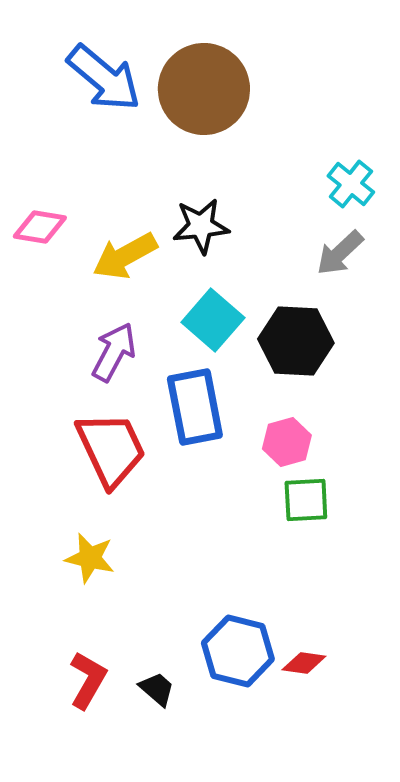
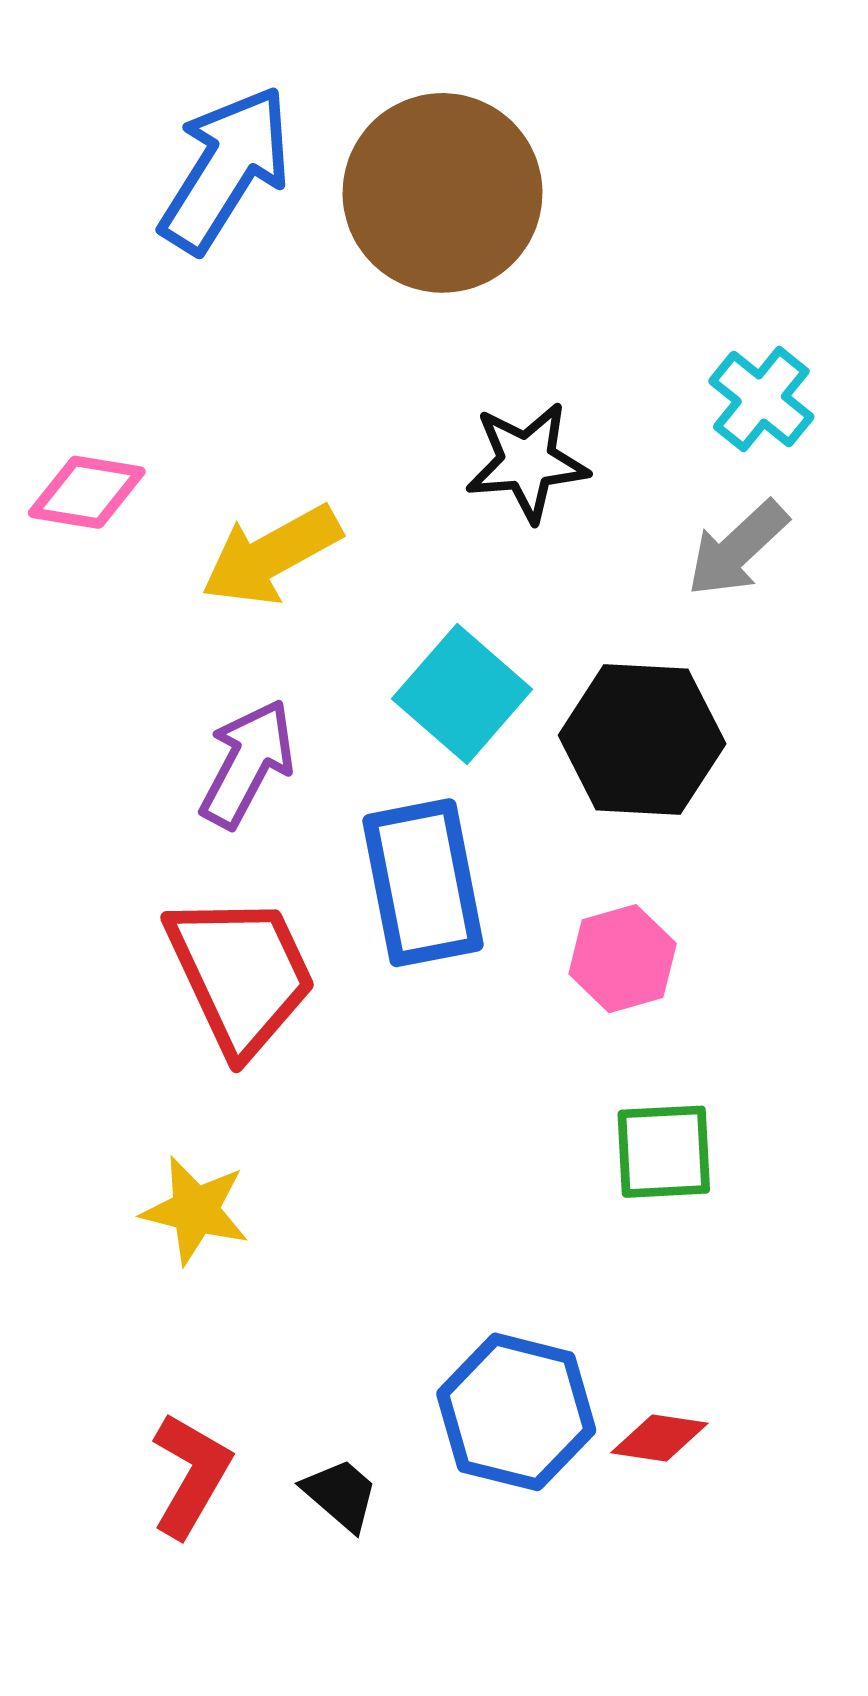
blue arrow: (104, 78) -> (226, 169), turned -98
black star: (201, 226) -> (527, 462), moved
green square: (306, 500) -> (664, 1152), moved

